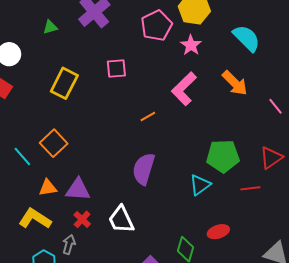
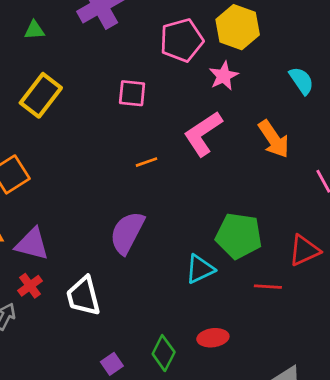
green triangle: (50, 27) -> (34, 30), moved
cyan semicircle: (247, 38) -> (301, 81), size x0.7
pink square: (116, 69) -> (132, 93), moved

